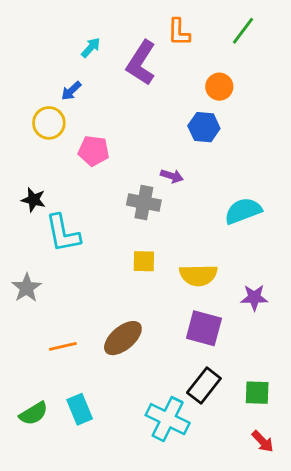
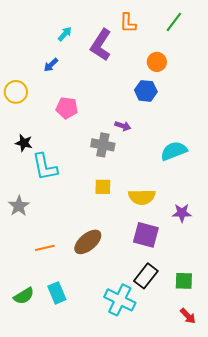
yellow circle: (49, 123) -> (16, 92), moved

